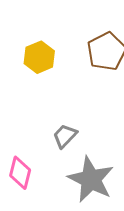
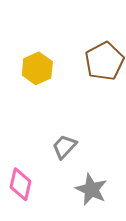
gray star: (91, 179) -> (91, 189), size x0.7

